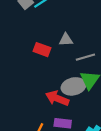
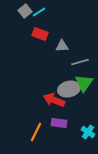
red rectangle: (42, 50) -> (40, 34), moved

